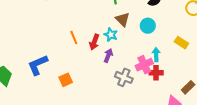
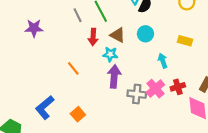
red arrow: (94, 42) -> (93, 37), moved
purple arrow: (108, 56) -> (114, 76), size x1.5
pink cross: (144, 65) -> (155, 89), moved
red cross: (156, 73) -> (178, 87), moved

